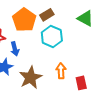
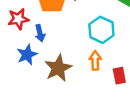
cyan hexagon: (52, 36) -> (101, 30), moved

